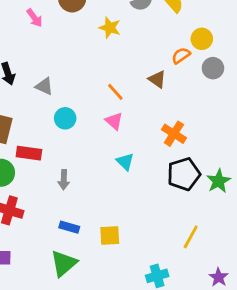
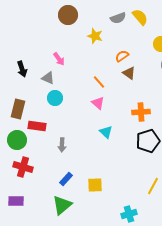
pink arrow: (34, 18) -> (59, 59), moved
orange semicircle: (181, 56) -> (122, 56), moved
cyan circle: (65, 118) -> (55, 98), moved
orange cross: (174, 134) -> (141, 112), turned -36
blue rectangle: (69, 227) -> (66, 179), turned -64

